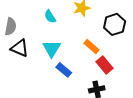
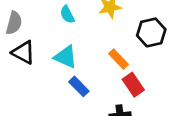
cyan triangle: (52, 49) -> (66, 57), turned -42

